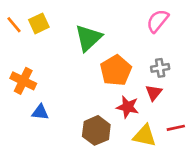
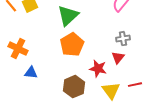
orange pentagon: (116, 70) -> (72, 45), moved
yellow triangle: (145, 136) -> (111, 91), turned 42

